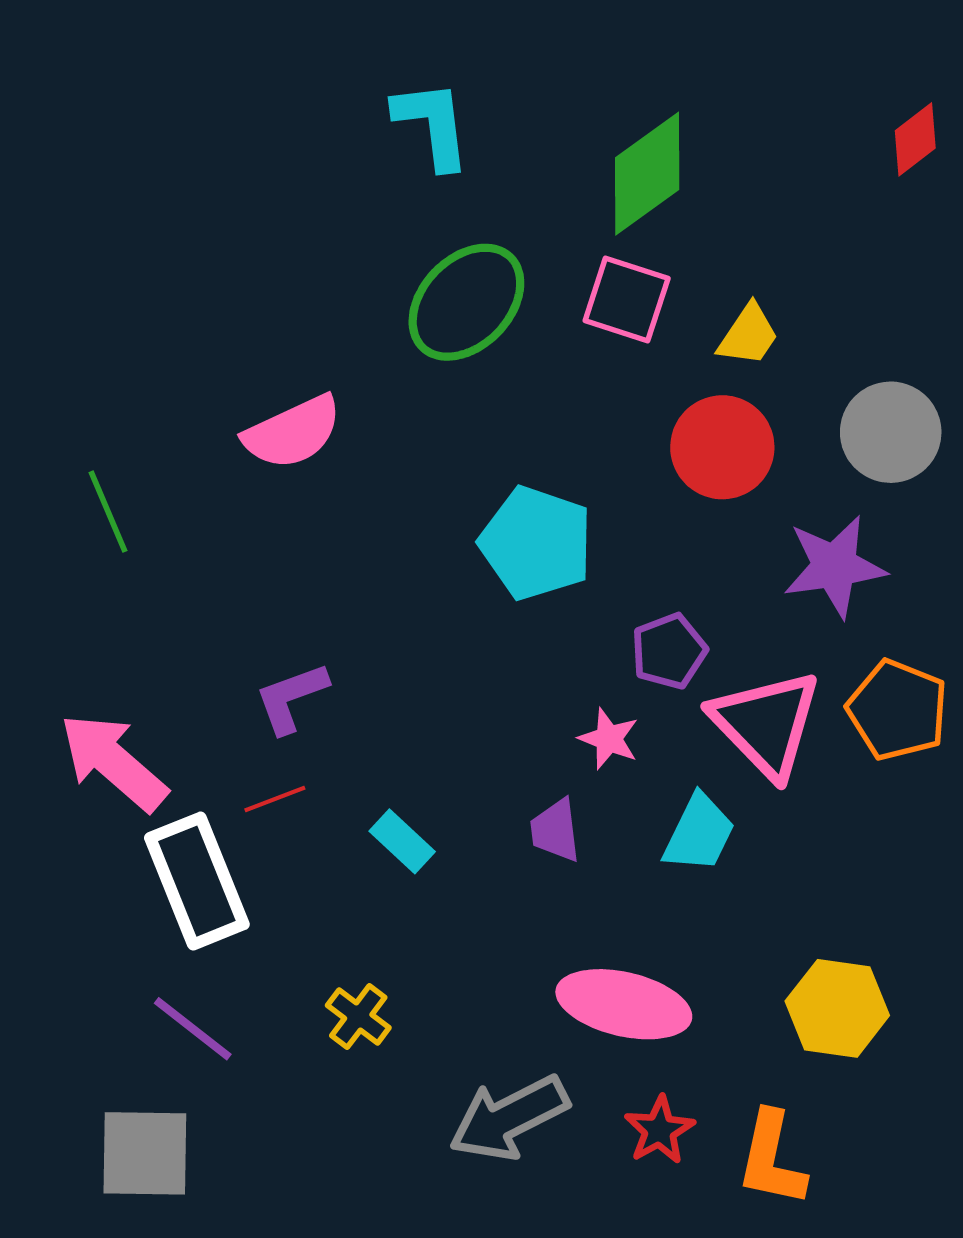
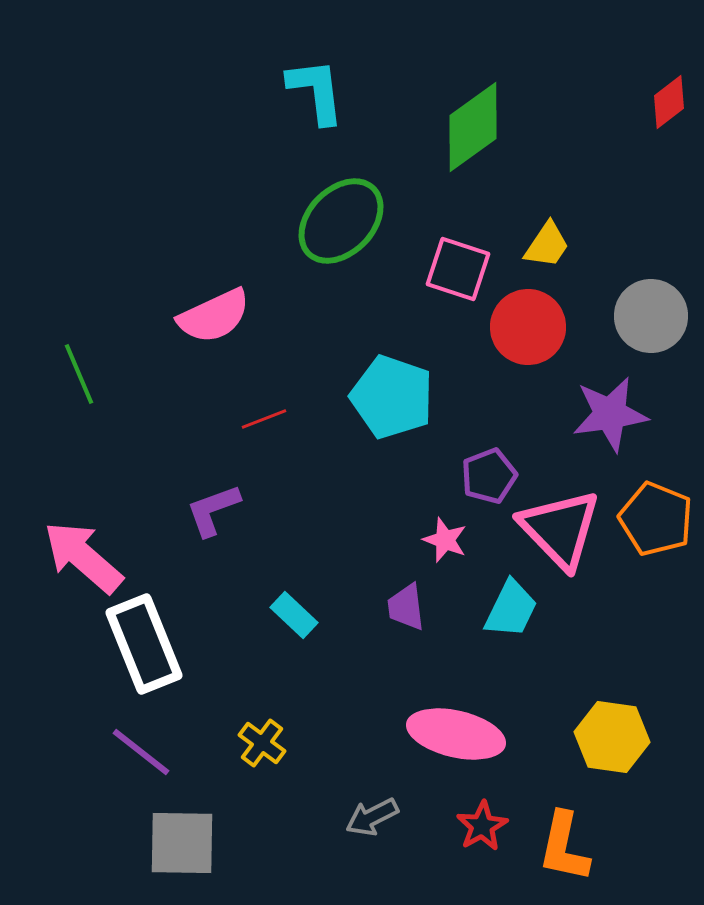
pink square: (627, 299) -> (458, 269), moved
red line: (275, 799) -> (264, 419), moved
gray arrow: (509, 1118) -> (372, 817), size x0.6
gray square: (145, 1153) -> (182, 843), moved

